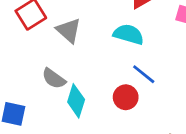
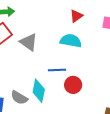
blue line: (144, 74) -> (57, 70), moved, turned -36
gray semicircle: (54, 79) -> (19, 98), moved

